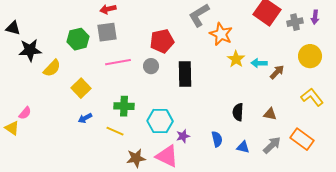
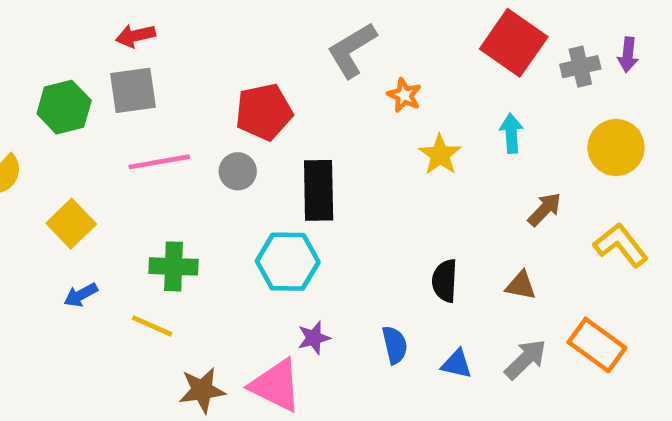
orange star: (221, 34) -> (404, 95), size x0.6
cyan arrow: (259, 63) -> (511, 133), moved, turned 84
brown arrow: (277, 72) -> (545, 209), moved
cyan hexagon: (160, 121) -> (288, 262), moved

